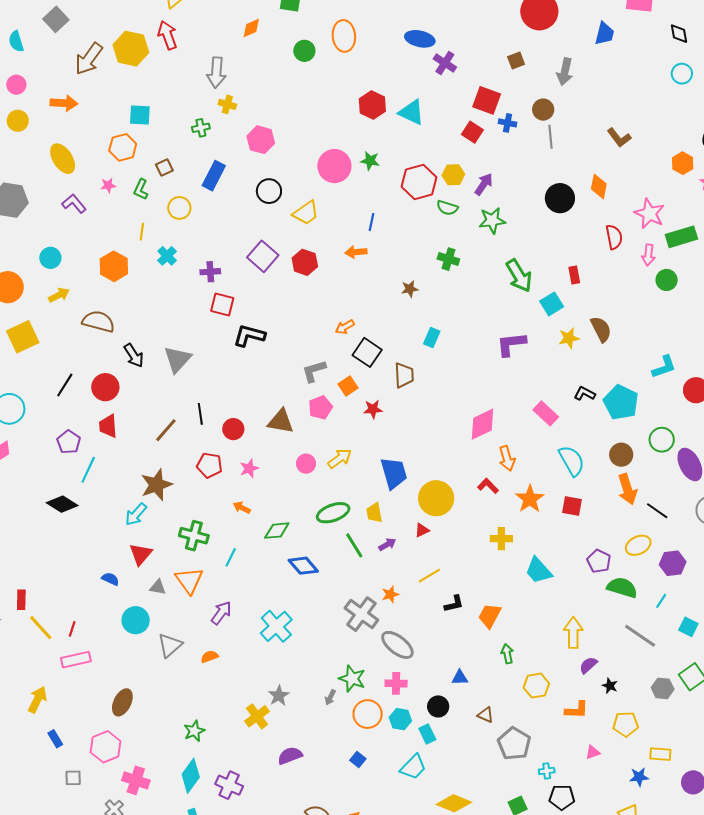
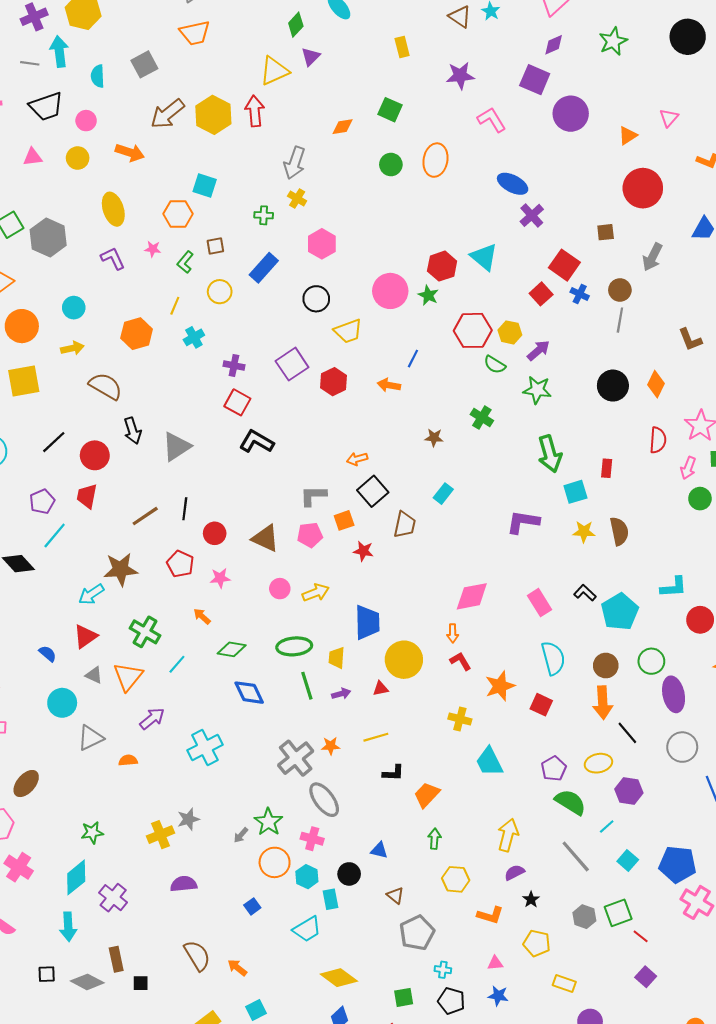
red hexagon: (372, 105) -> (442, 266), moved
orange arrow: (507, 458) -> (453, 633), moved, size x0.7
blue star: (639, 777) -> (498, 996), moved

